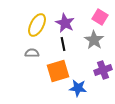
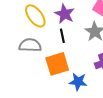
yellow ellipse: (37, 25) -> (35, 16), turned -65
gray semicircle: (32, 53) -> (30, 45), size x1.5

